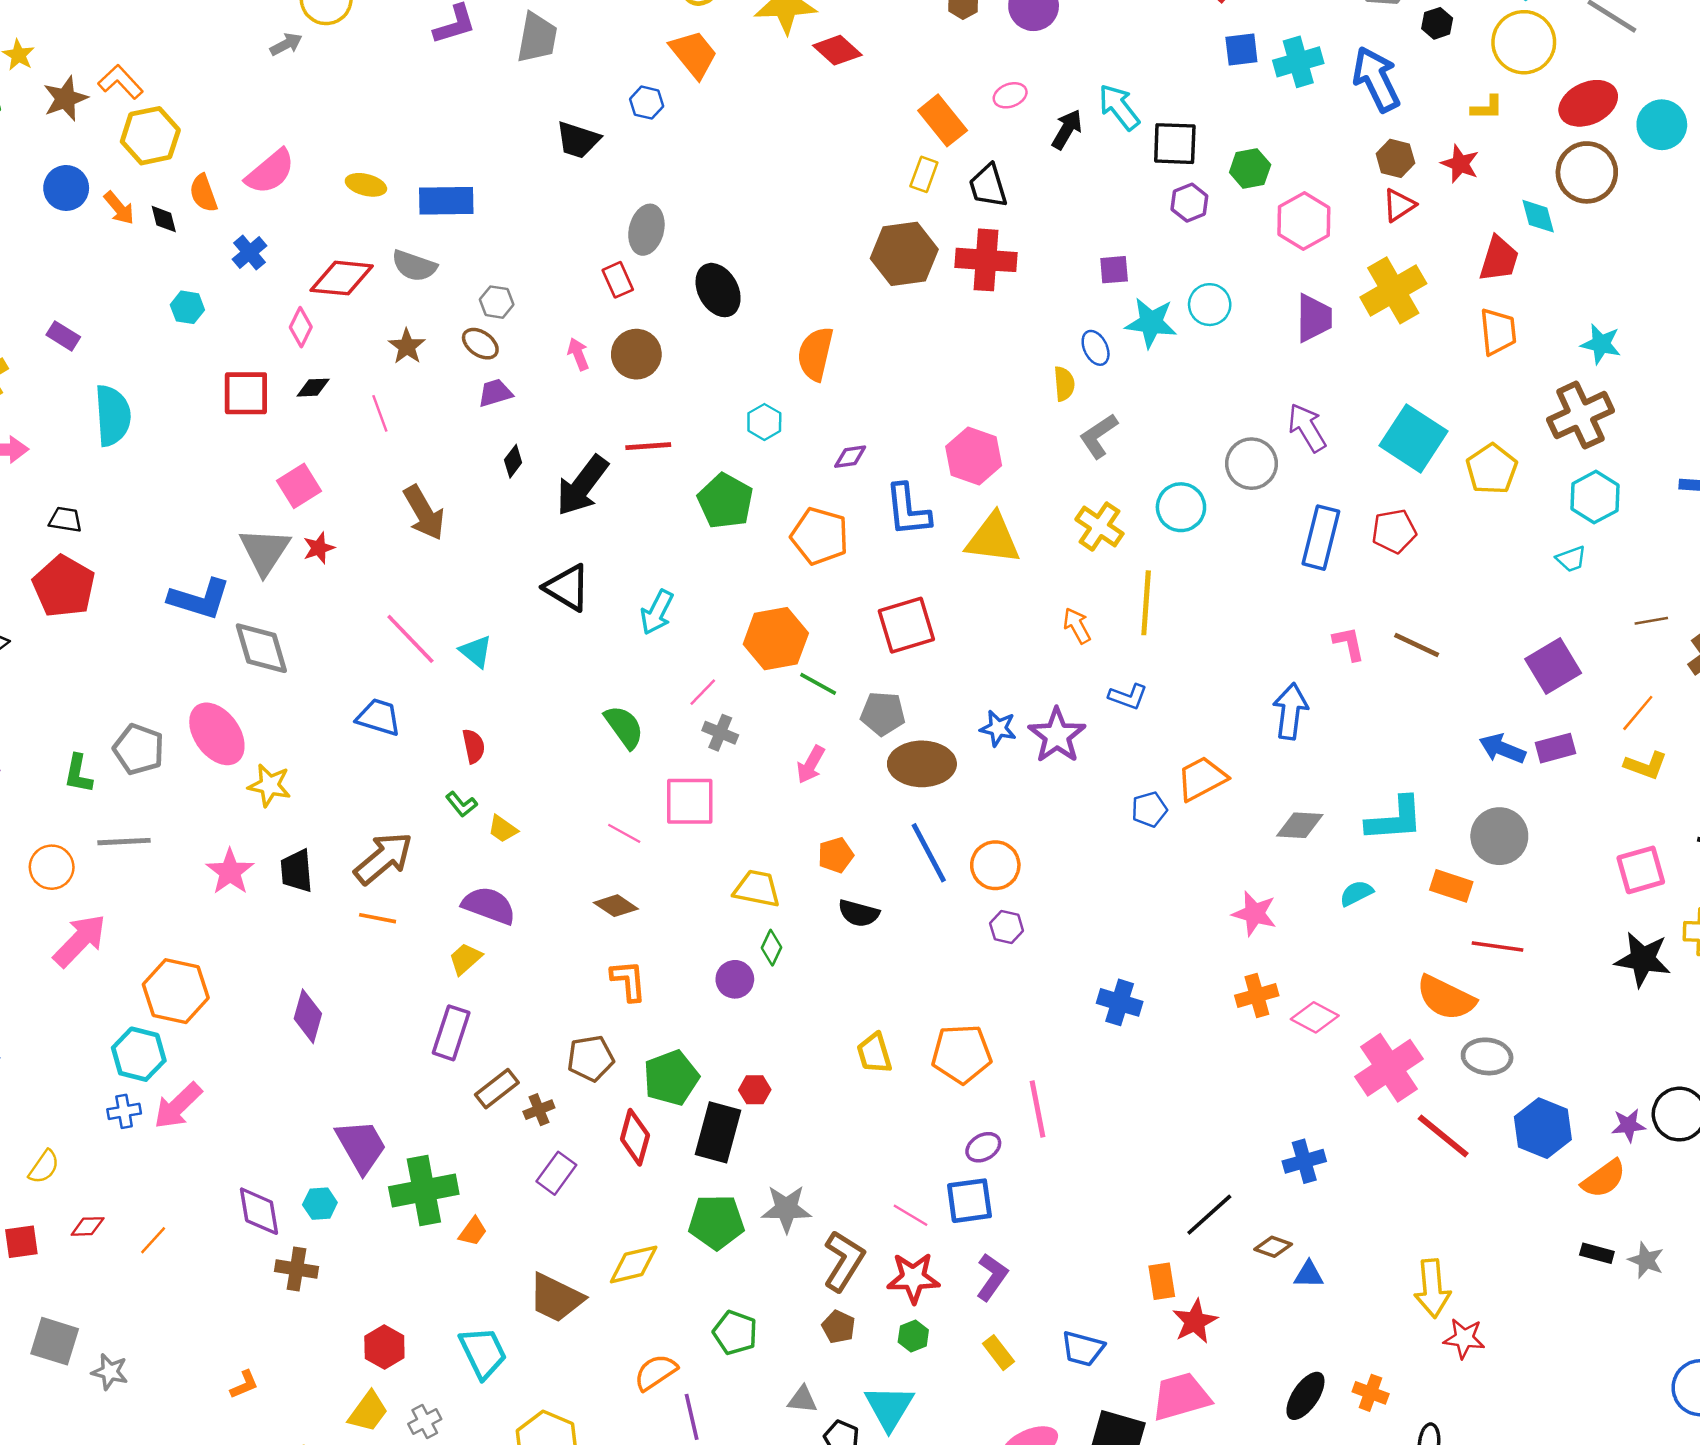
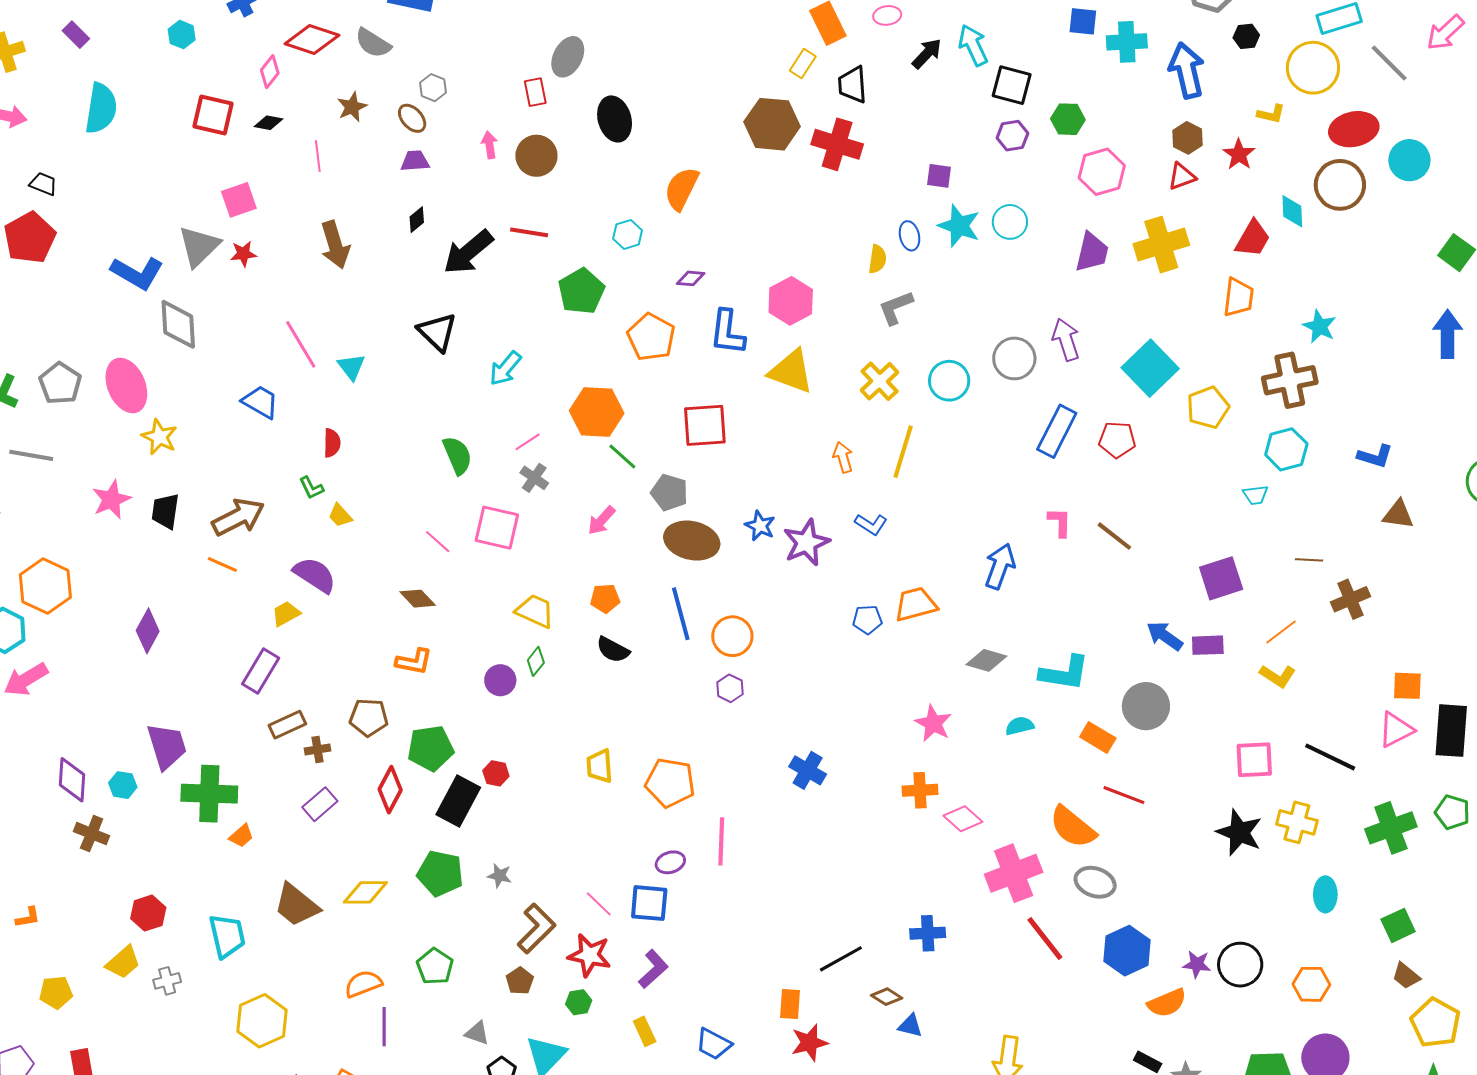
orange L-shape: (628, 981) -> (414, 662), turned 93
gray star: (786, 1209) -> (499, 876), size x0.6

